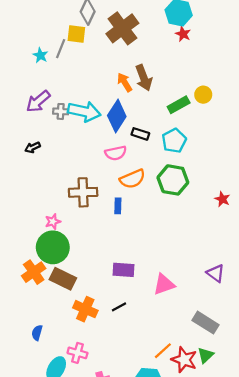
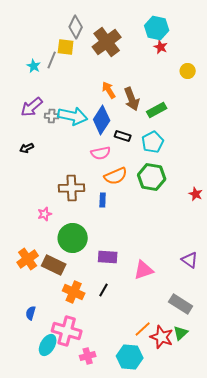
brown arrow: (144, 78) -> (132, 99), moved
yellow circle: (203, 95) -> (188, 71), moved
green circle: (53, 247) -> (73, 238), moved
black line: (119, 307) -> (104, 290), turned -32
pink cross: (77, 353) -> (67, 331), size x1.6

